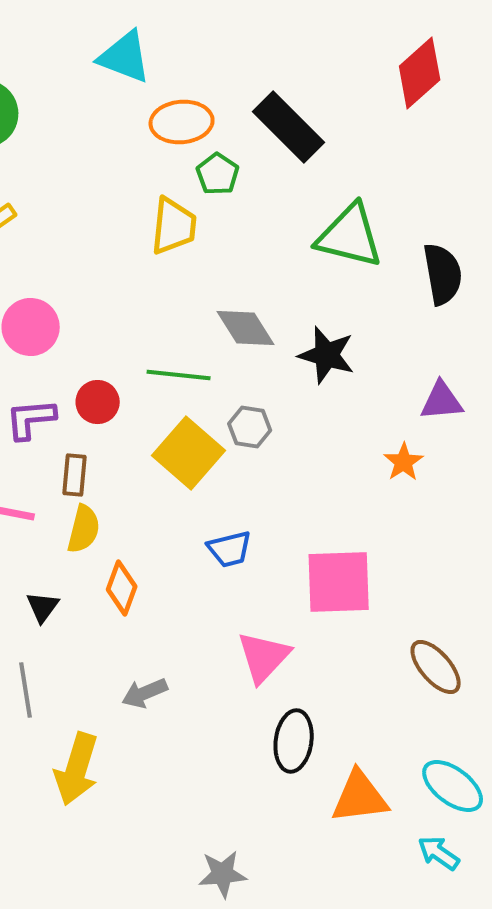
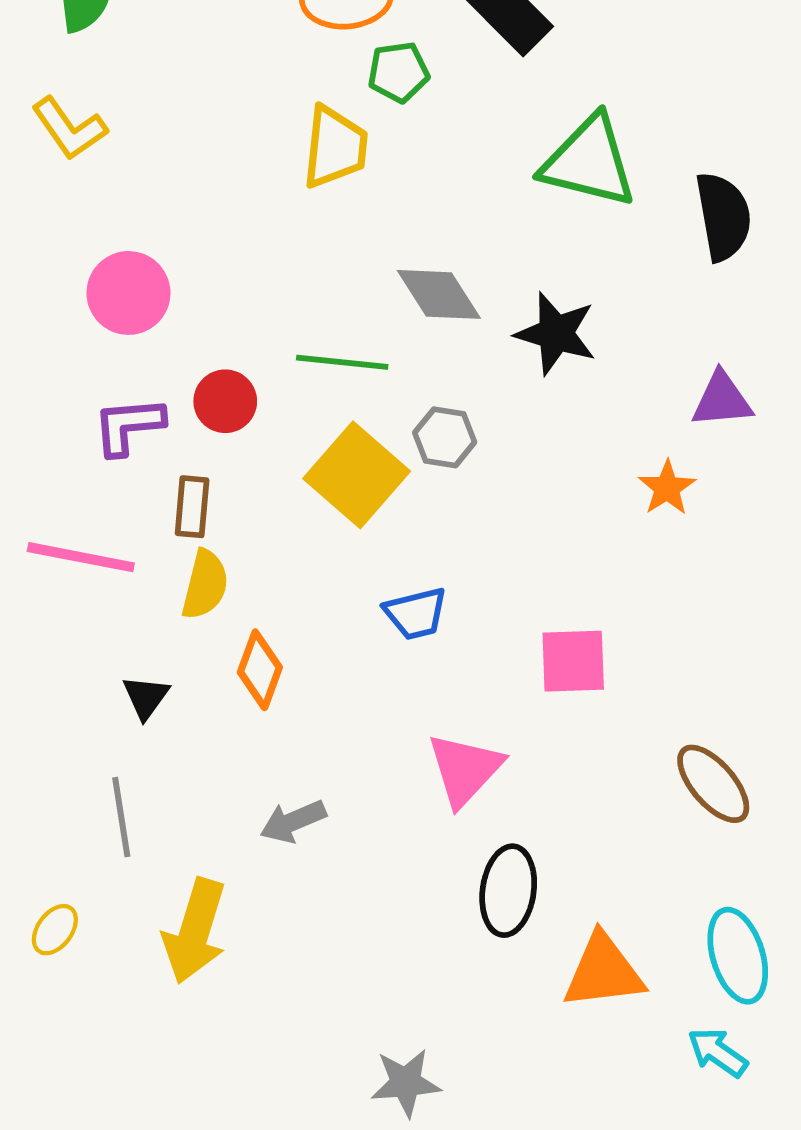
green pentagon: (218, 174) -> (398, 72), turned 30
pink square: (339, 582) -> (573, 661), size x0.7
cyan ellipse: (453, 786) -> (738, 956), turned 36

